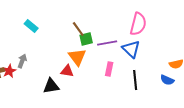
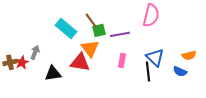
cyan rectangle: (31, 26) -> (66, 28), moved, size x1.5
blue triangle: (131, 49) -> (155, 57), moved
red triangle: (67, 71) -> (80, 62), size x1.5
black triangle: (51, 86) -> (53, 73), moved

